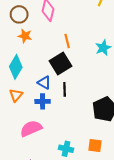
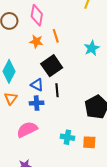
orange star: (25, 36) -> (36, 42), moved
orange line: (67, 41) -> (56, 36), moved
cyan cross: (66, 149) -> (67, 137), moved

